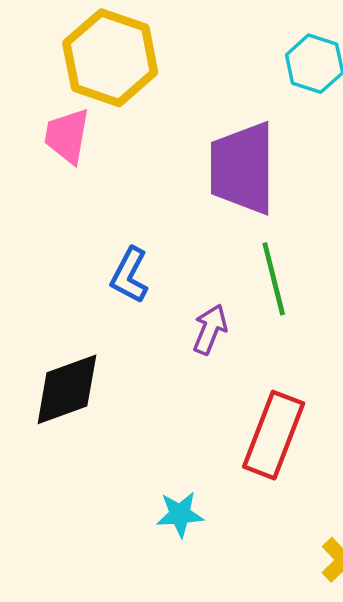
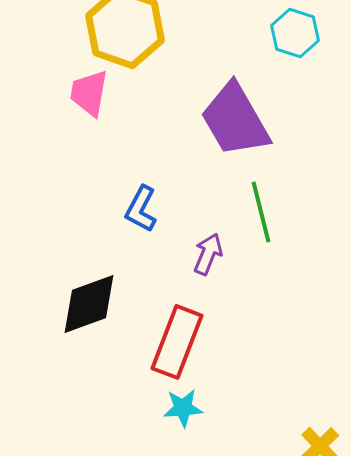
purple trapezoid: (242, 168) -> (235, 120), turned -30
red rectangle: (274, 435) -> (177, 342), moved

